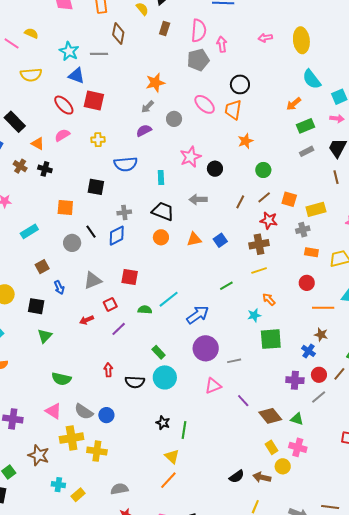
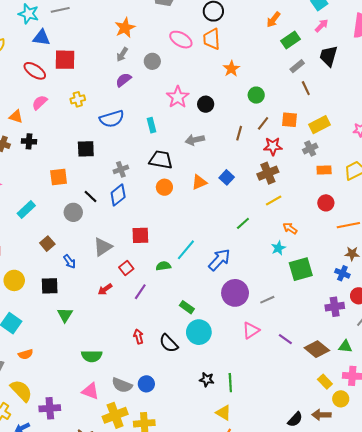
pink arrow: (337, 119) -> (322, 26), turned -40
brown line: (336, 177) -> (306, 88), moved
black semicircle: (135, 382) -> (169, 343), turned 54

